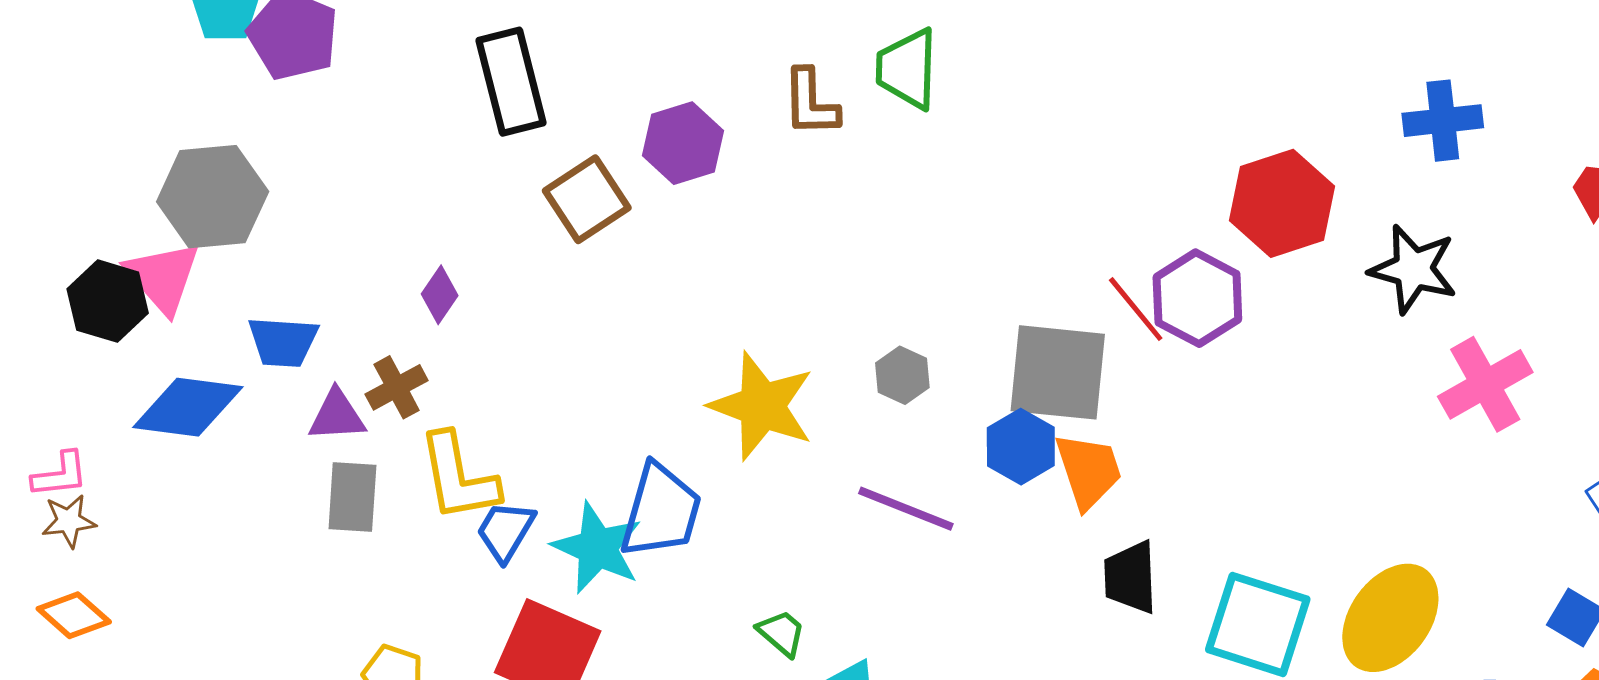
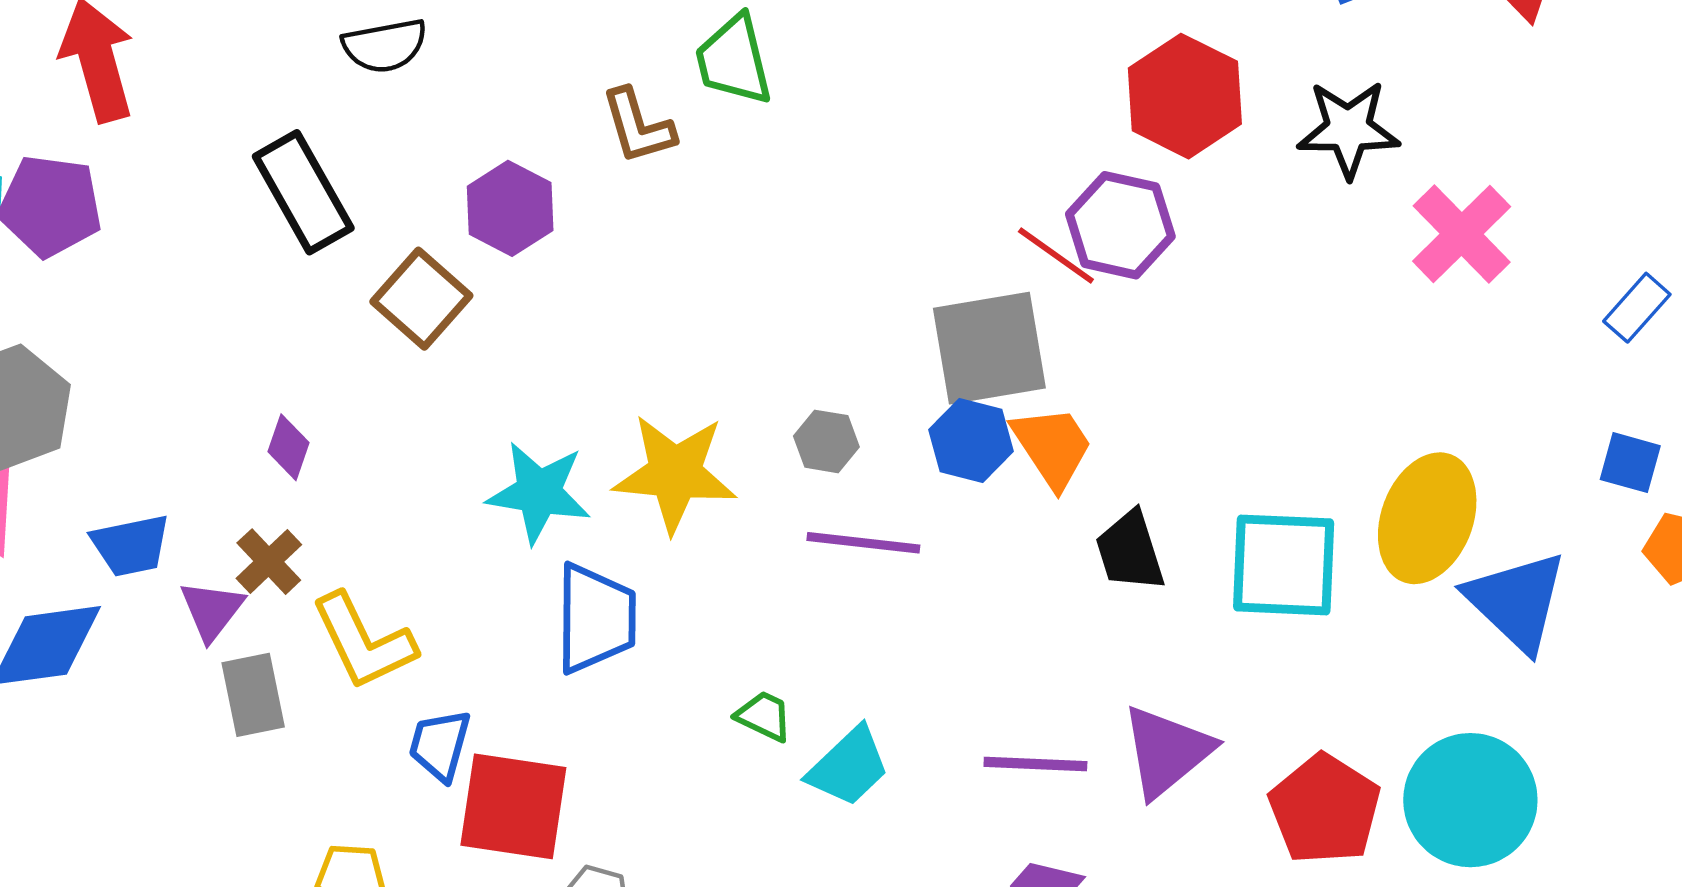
gray hexagon: (902, 375) -> (826, 441), moved
purple triangle: (337, 416) -> (212, 610), turned -34
blue trapezoid: (505, 531) -> (440, 745), moved
cyan star: (597, 548) -> (539, 492), moved

